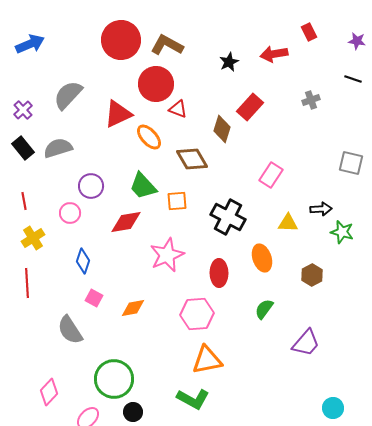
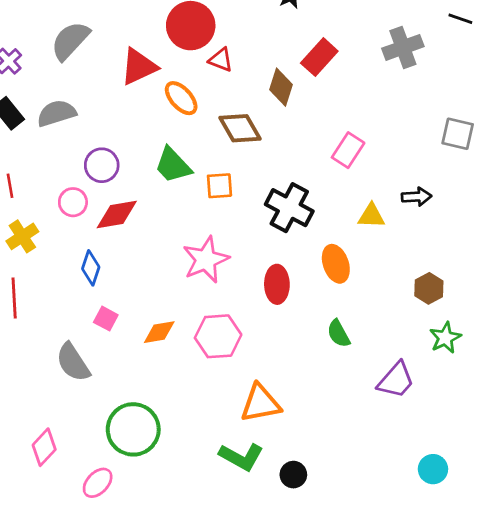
gray cross: (311, 100) -> (403, 47), size x1.6
red diamond: (126, 222) -> (117, 214), moved
green star: (342, 232) -> (445, 338), moved, turned 30
brown hexagon: (312, 275) -> (429, 288), moved
green semicircle: (264, 309) -> (339, 334), turned -65
pink hexagon: (197, 314) -> (218, 336), moved
black circle: (133, 412) -> (293, 475), moved

